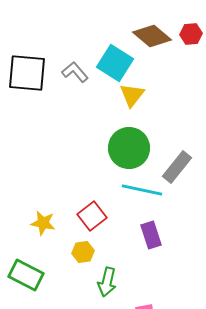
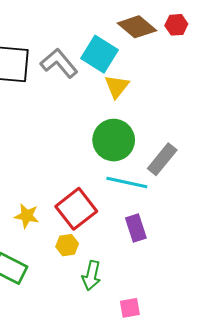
gray L-shape: (75, 72) -> (59, 63), size x1.4
red square: (92, 216) -> (76, 209), size x1.4

